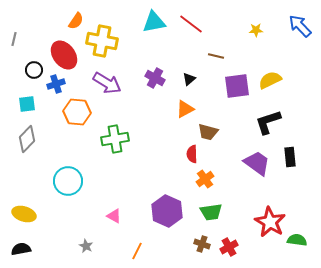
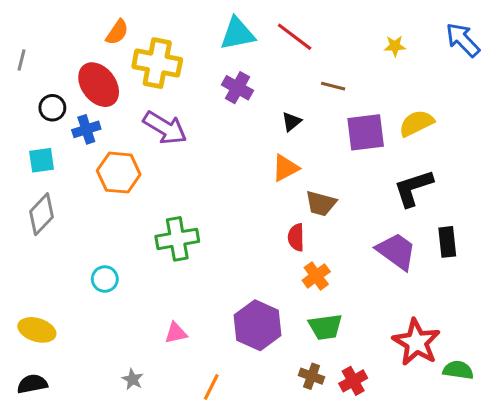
purple cross: (155, 78) -> (237, 88), moved
green cross: (115, 139) -> (177, 239), moved
cyan circle: (68, 181) -> (105, 279), size x0.6
pink triangle: (114, 216) -> (176, 333), turned -42

